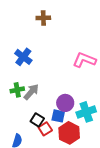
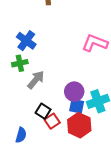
green cross: (17, 90) -> (20, 63), moved
blue square: (58, 116) -> (77, 106), moved

